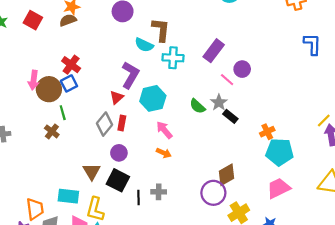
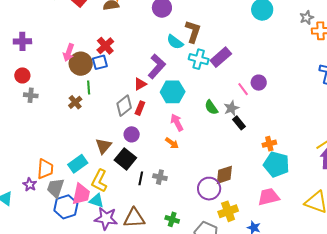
purple rectangle: (214, 51) -> (221, 57), moved
cyan rectangle: (68, 196) -> (78, 164), turned -54

